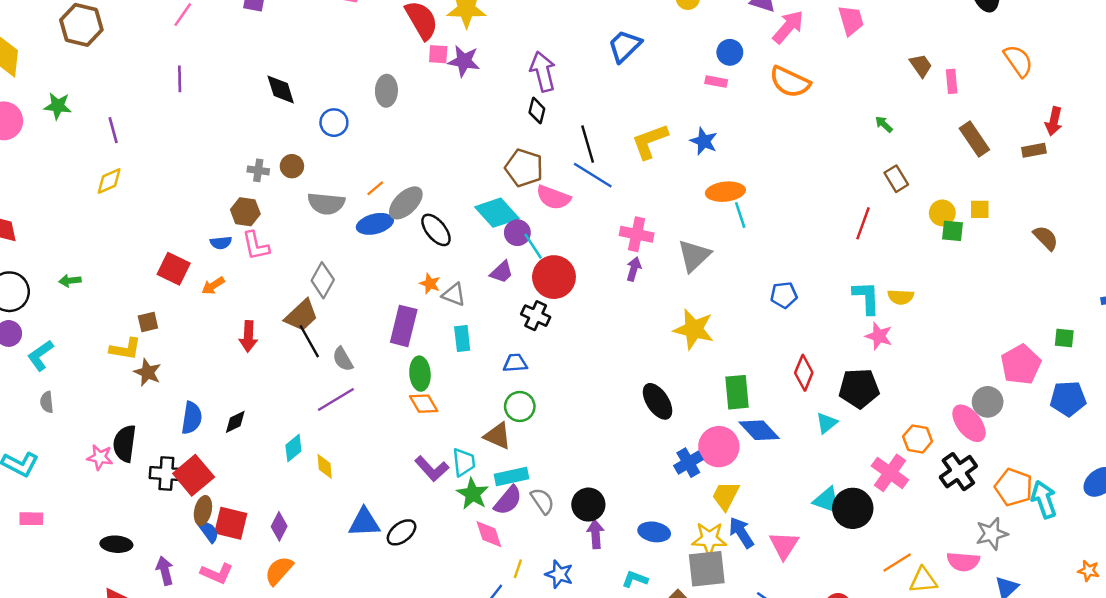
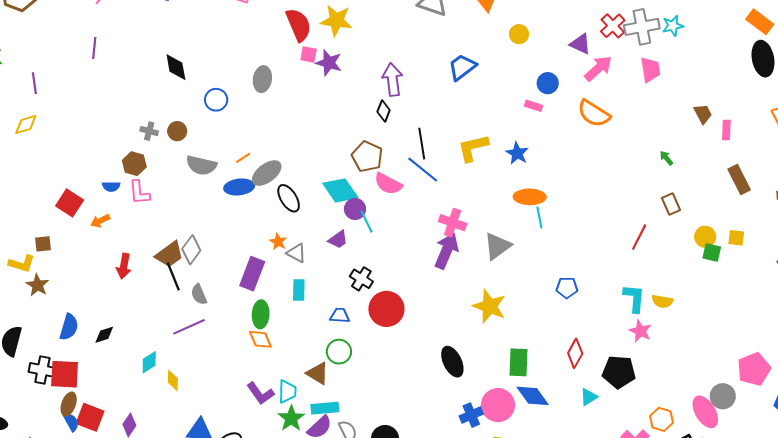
purple arrow: (634, 269) -> (447, 251), size x1.8
red circle: (554, 277) -> (386, 309), moved
gray diamond: (323, 280) -> (191, 250), moved
red square: (194, 475) -> (65, 374), turned 36

